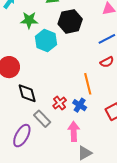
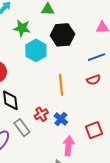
orange line: (88, 84) -> (61, 85), moved
pink arrow: (74, 131) -> (68, 146), moved

